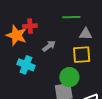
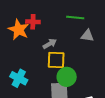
yellow square: (82, 55) -> (56, 60), moved
cyan cross: (26, 65) -> (19, 78), moved

